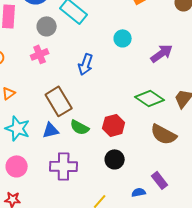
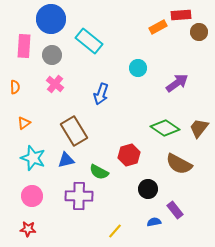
gray circle: (47, 26) -> (52, 55), moved
pink cross: (40, 54) -> (55, 84), turned -30
green semicircle: (80, 127) -> (99, 172), moved
black circle: (115, 159) -> (148, 189), moved

